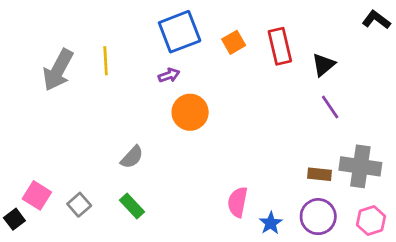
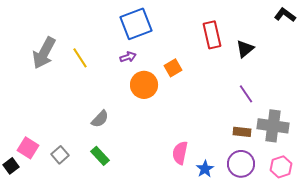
orange square: (234, 42) -> (173, 68), moved
yellow line: (106, 61) -> (80, 58), moved, turned -30
purple line: (330, 107) -> (246, 94), moved

